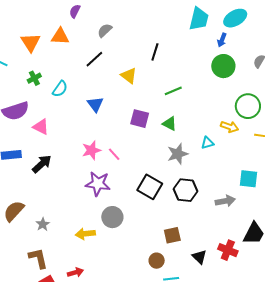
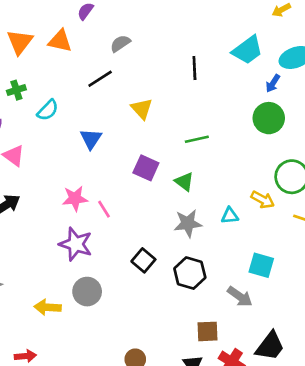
cyan trapezoid: (199, 19) -> (247, 50), turned 30
black line: (155, 52) -> (194, 68), moved, turned -30
cyan square: (249, 179) -> (261, 265), moved
black square: (150, 187) -> (143, 260), size x0.7
gray arrow: (225, 201) -> (240, 297), turned 36
brown square: (172, 235) -> (207, 331), moved

